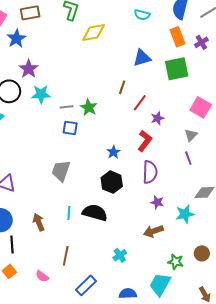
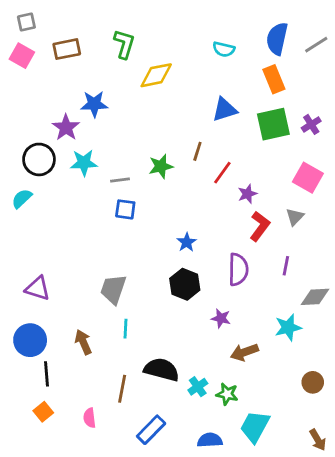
blue star: (16, 39) -> (94, 104), moved, turned 30
purple cross: (201, 42) -> (311, 124), moved
green star: (89, 107) -> (161, 166), moved, turned 30
red L-shape: (145, 141) -> (260, 226), moved
purple line: (188, 158) -> (286, 266), moved, turned 32
gray trapezoid: (61, 171) -> (113, 289), moved
purple star: (157, 202) -> (221, 318), moved
black semicircle: (95, 213) -> (161, 370), moved
green star: (176, 262) -> (227, 394), moved
pink semicircle: (42, 276) -> (90, 418), turned 48

